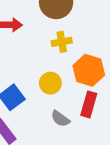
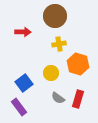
red rectangle: (89, 104) -> (78, 99), moved

